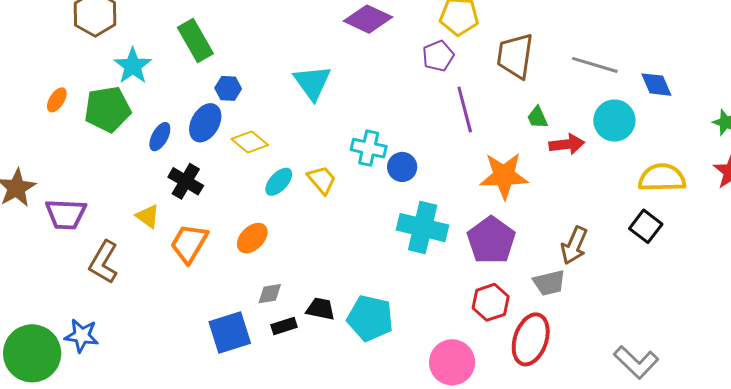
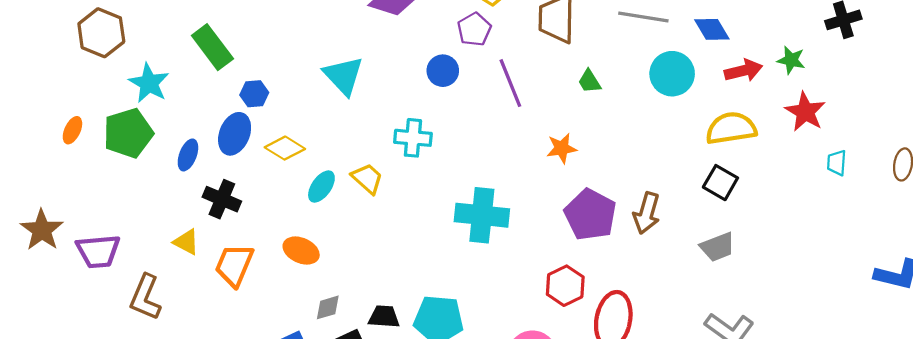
red arrow: (567, 144) -> (743, 71), moved
blue circle: (402, 167) -> (443, 71), moved
orange star: (504, 176) -> (562, 148), size x0.6
orange ellipse: (252, 238) -> (301, 251), turned 76
purple pentagon: (491, 240) -> (590, 215), moved
gray trapezoid: (549, 283) -> (717, 247), moved

